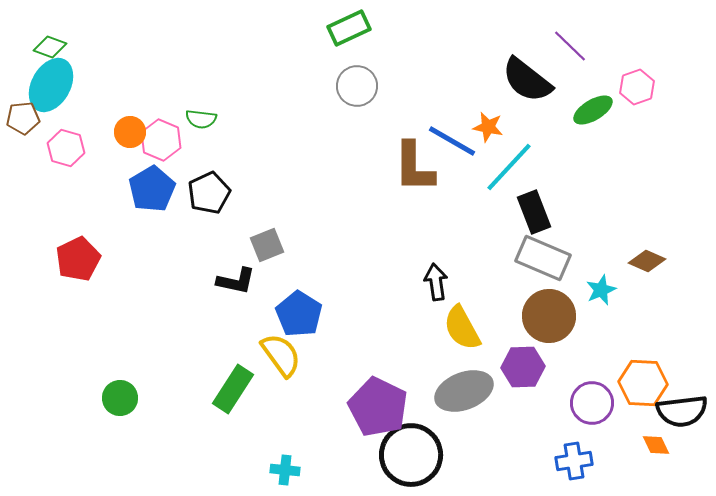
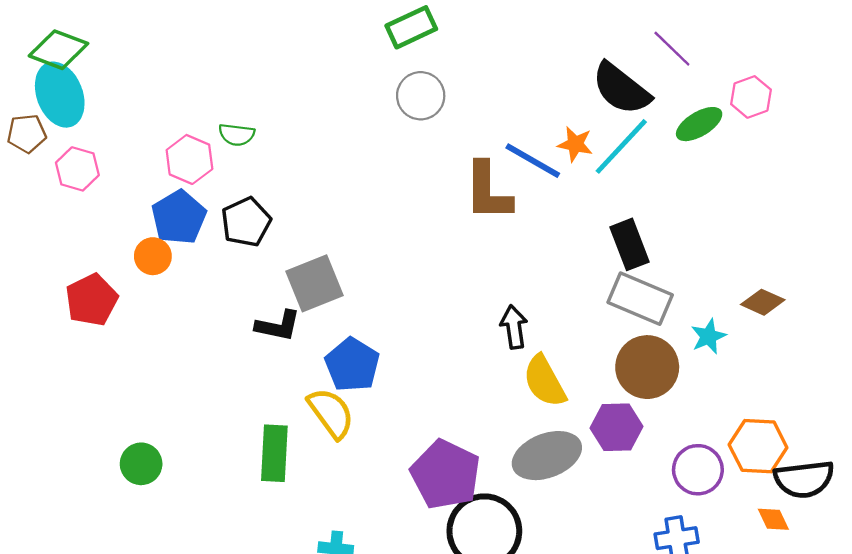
green diamond: (50, 47) -> (58, 50), size x1.5
cyan ellipse: (51, 85) -> (60, 95), turned -50
orange circle: (130, 132) -> (153, 256), moved
cyan line: (509, 167) -> (621, 146), moved
gray square: (267, 245) -> (314, 283), size x1.4
green rectangle: (233, 389) -> (274, 453), turned -30

